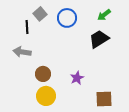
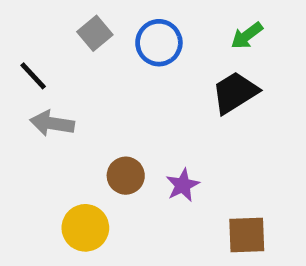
black line: (27, 27) -> (33, 76), moved, turned -40
brown circle: (43, 74) -> (126, 176), moved
yellow circle: (46, 96) -> (85, 228), moved

